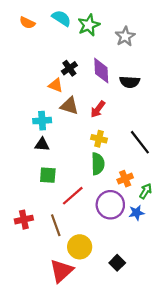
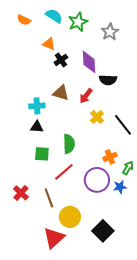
black semicircle: (130, 82) -> (108, 80), moved
orange triangle: (56, 85) -> (49, 44), moved
yellow cross: (99, 139) -> (97, 117), moved, turned 32
green semicircle: (98, 164) -> (69, 144), moved
red cross: (24, 220) -> (21, 193), turned -35
black square: (117, 263) -> (103, 231), size x1.5

